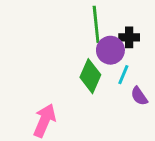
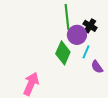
black cross: (129, 37) -> (90, 26), turned 32

